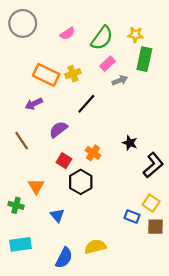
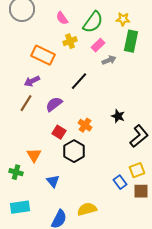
pink semicircle: (67, 33) -> (62, 18), turned 88
yellow cross: (73, 74) -> (70, 41), moved
brown line: (22, 141) -> (26, 103), moved, turned 66
yellow square: (151, 203) -> (137, 170), turned 35
blue rectangle: (132, 216) -> (120, 182), turned 32

